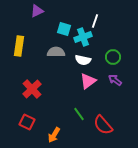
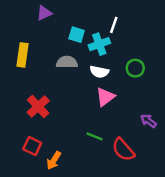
purple arrow: (115, 80) -> (148, 121), moved
green line: (79, 114) -> (94, 136), turned -32
orange arrow: (54, 135) -> (54, 160), moved

